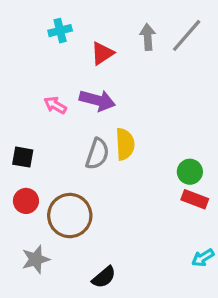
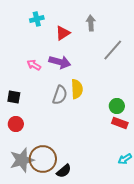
gray line: (187, 35) -> (113, 50), moved
brown circle: (70, 216) -> (43, 159), moved
gray star: (36, 259) -> (22, 160), size x1.4

